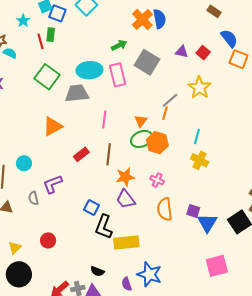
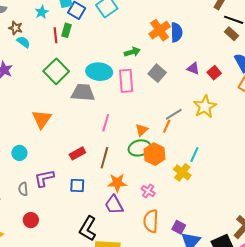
gray square: (147, 62) -> (157, 73), size x0.7
orange triangle: (53, 126) -> (42, 119), moved, turned -35
yellow cross: (200, 160) -> (182, 172), moved
blue square: (92, 207) -> (77, 185), moved, turned -35
red circle: (48, 240) -> (31, 220), moved

